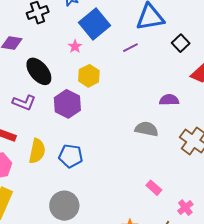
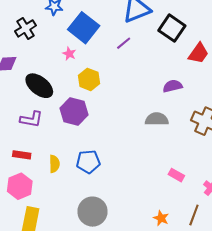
black square: (181, 43) -> (172, 28), size x1.5
yellow semicircle: (37, 151) -> (54, 164), size x0.7

